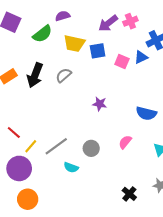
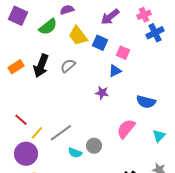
pink cross: (130, 21) -> (144, 15), moved
yellow trapezoid: (74, 43) -> (78, 36), turned 40
blue square: (98, 51) -> (100, 43), turned 35
blue triangle: (141, 57) -> (115, 71), moved
pink semicircle: (125, 142) -> (126, 129), size x1.5
gray circle: (91, 148) -> (94, 146), moved

